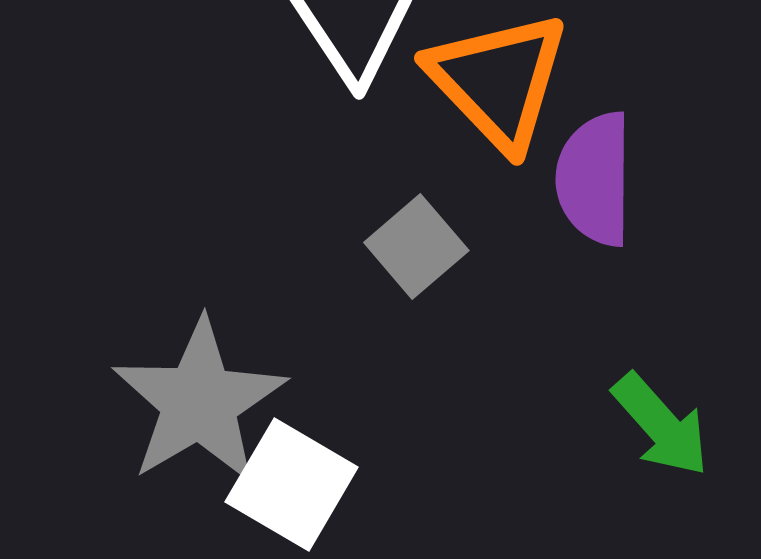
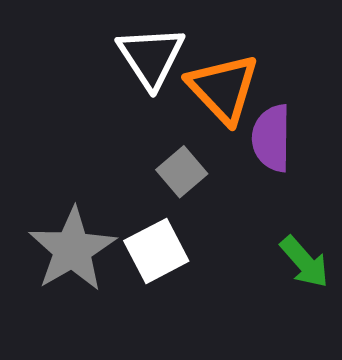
white square: (292, 484) -> (156, 251), moved, turned 32

